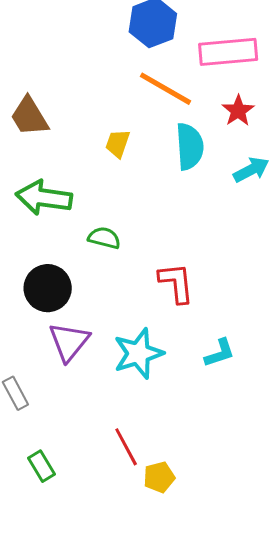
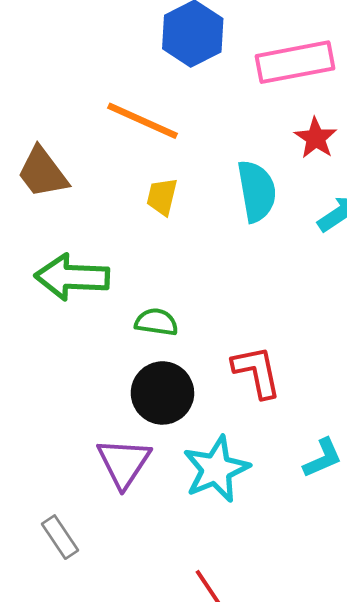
orange line: (165, 89) -> (143, 121), moved
black circle: (48, 288) -> (162, 393), moved

